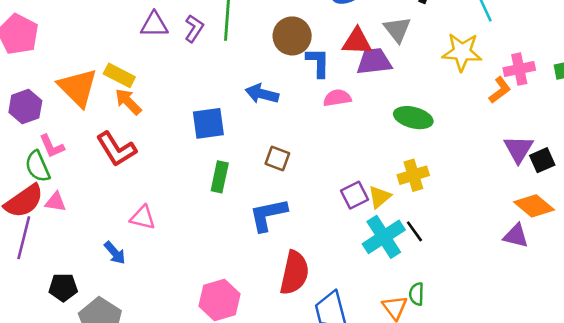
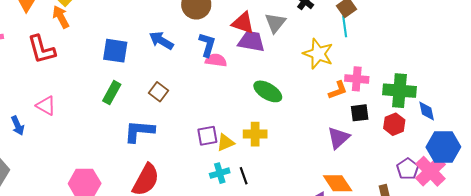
blue L-shape: (318, 63) -> (207, 45), moved
black square: (542, 160) -> (360, 113), moved
cyan cross: (384, 237) -> (220, 173), size x0.6

